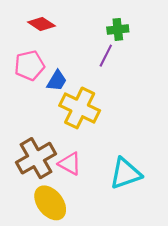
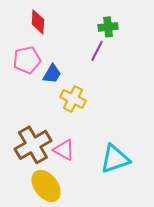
red diamond: (41, 24) -> (38, 22), turned 60
yellow cross: (80, 108) -> (73, 99), size x0.7

